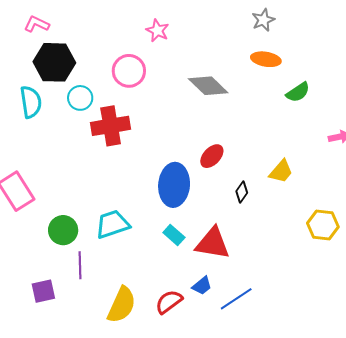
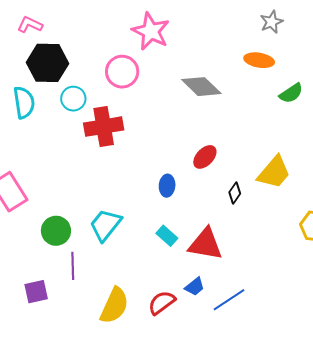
gray star: (263, 20) -> (272, 22), moved
pink star: (157, 31) -> (151, 31), size x1.6
yellow trapezoid: (281, 171) -> (274, 172), size x1.4
blue ellipse: (174, 185) -> (167, 186), size x0.5
cyan trapezoid: (113, 224) -> (105, 225), turned -33

